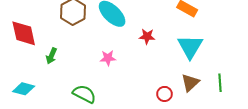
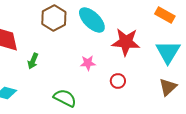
red star: (147, 36) -> (126, 42), size x1.8
red circle: (165, 94) -> (118, 81), moved

